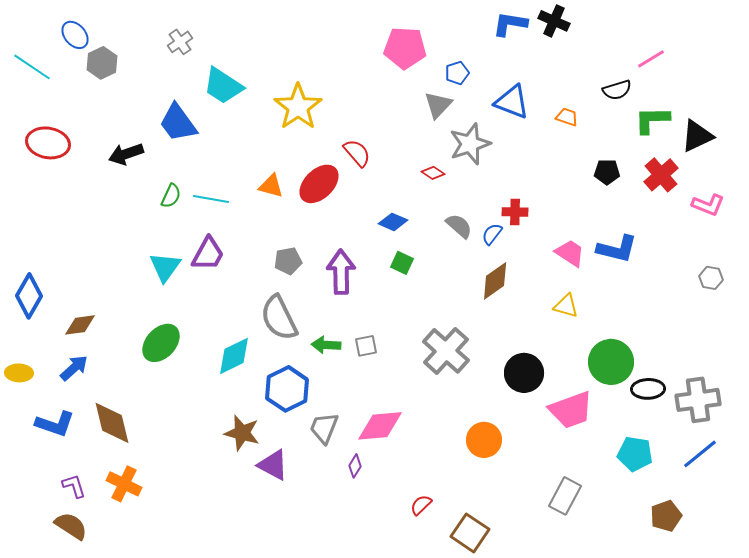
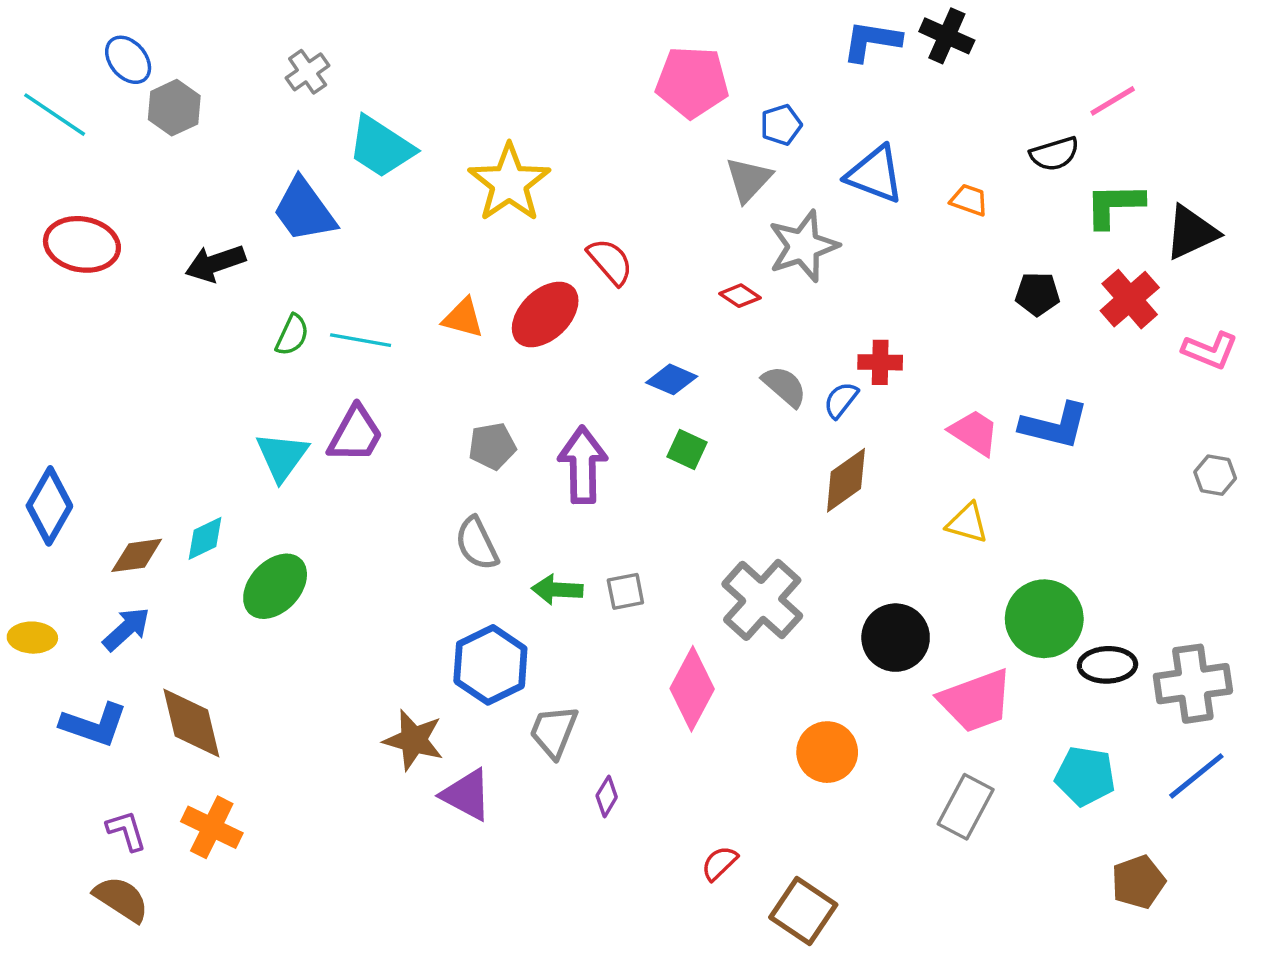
gray semicircle: (279, 318) -> (477, 544), size x0.7
cyan diamond: (234, 356) -> (205, 538), moved, size x0.7
pink diamond: (380, 426) -> (692, 689), moved, turned -57
gray rectangle: (565, 496) -> (966, 807), moved

